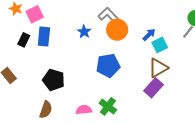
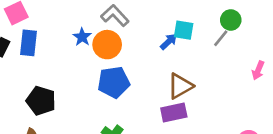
orange circle: (117, 30) -> (107, 45), moved
cyan square: (160, 45) -> (184, 30), moved, turned 35
purple rectangle: (153, 88) -> (174, 112), turned 36

